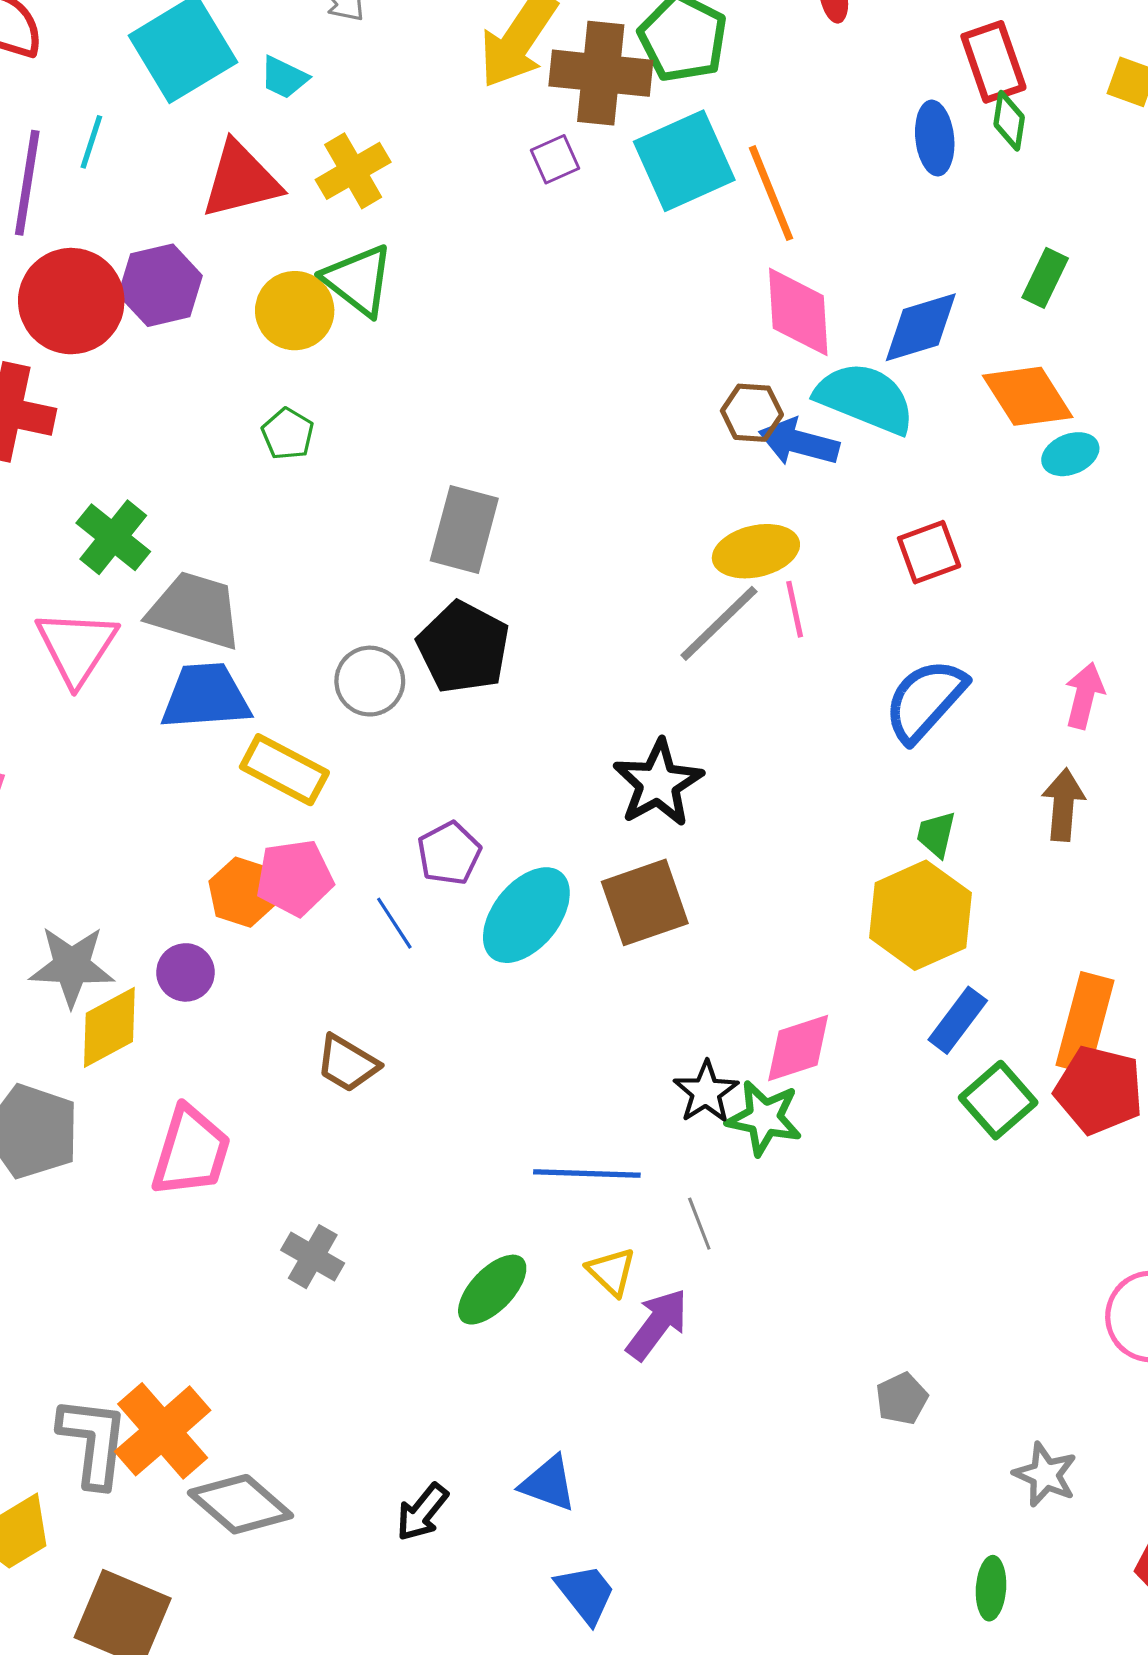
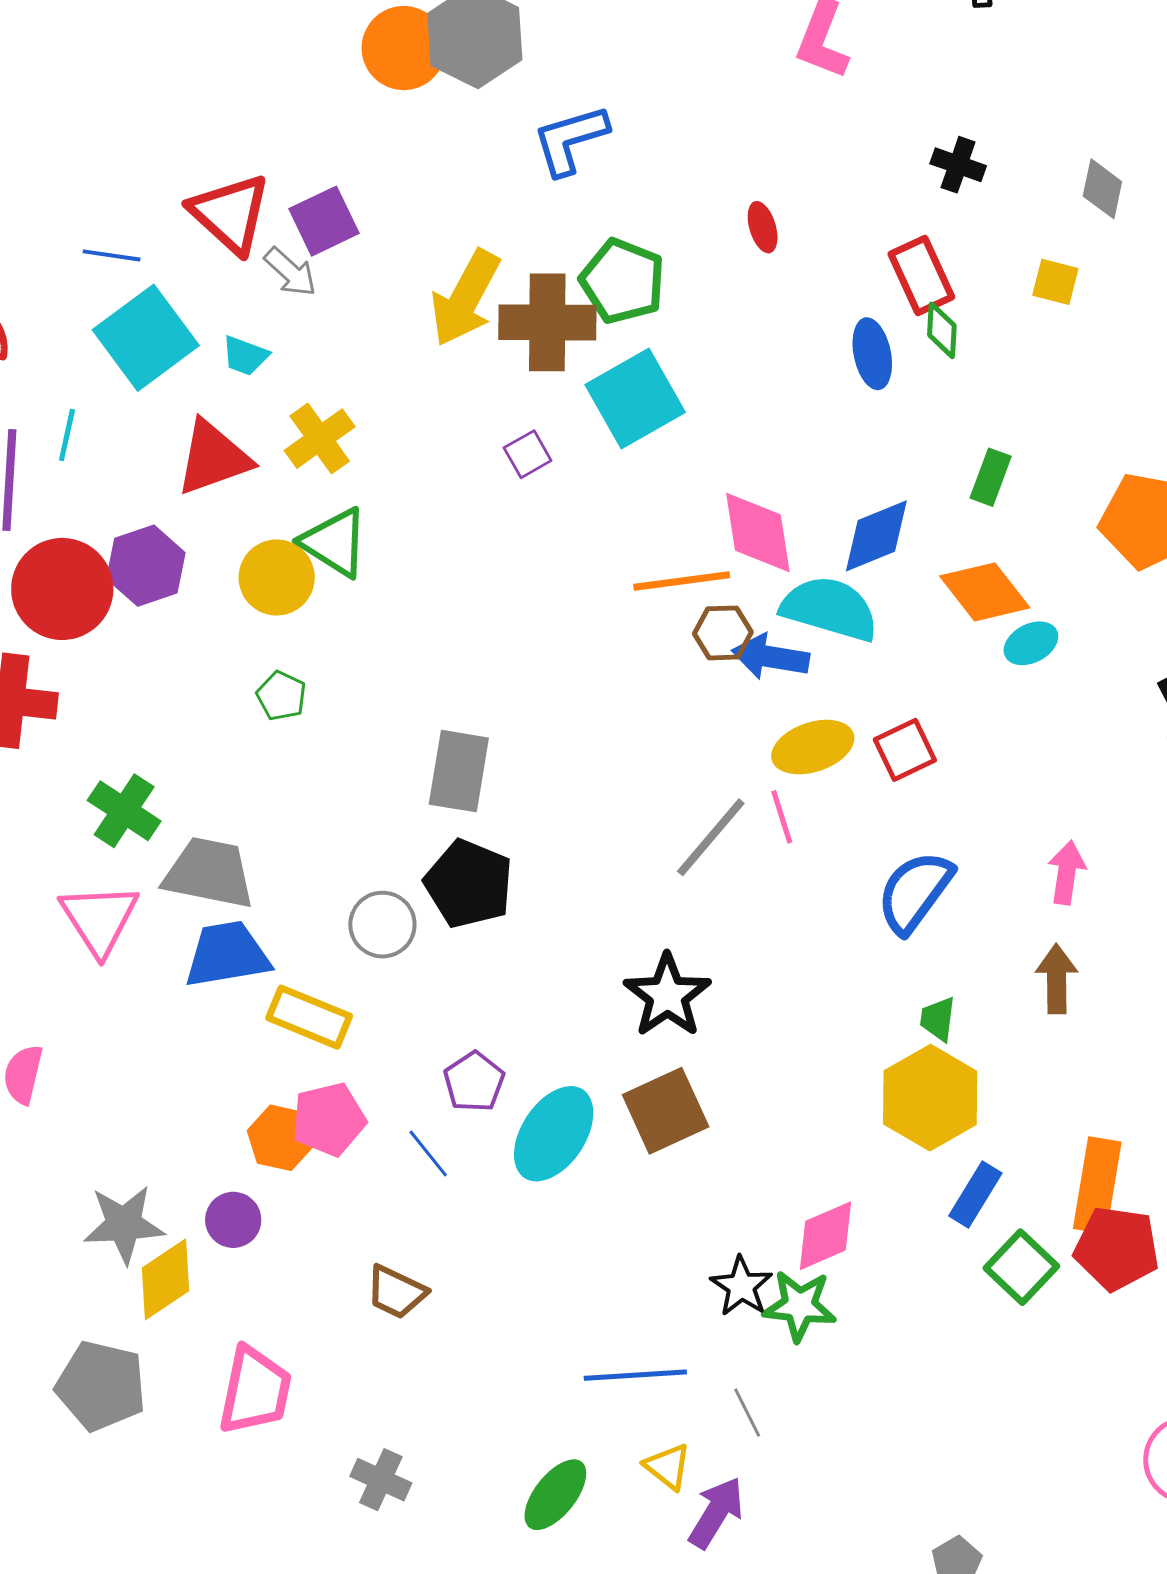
purple square: (555, 159) -> (528, 454), moved
orange line: (771, 193) -> (682, 581), moved, turned -70
yellow ellipse: (756, 551) -> (813, 747), moved

